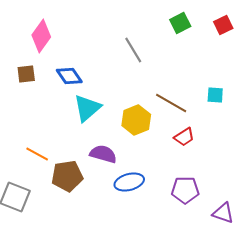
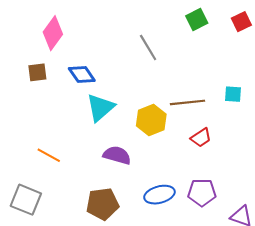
brown line: (171, 103) -> (187, 102), turned -36
brown pentagon: (67, 176) -> (103, 204), moved
blue ellipse: (129, 182) -> (159, 195), moved

